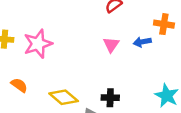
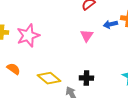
blue arrow: (142, 42) -> (110, 24), moved

